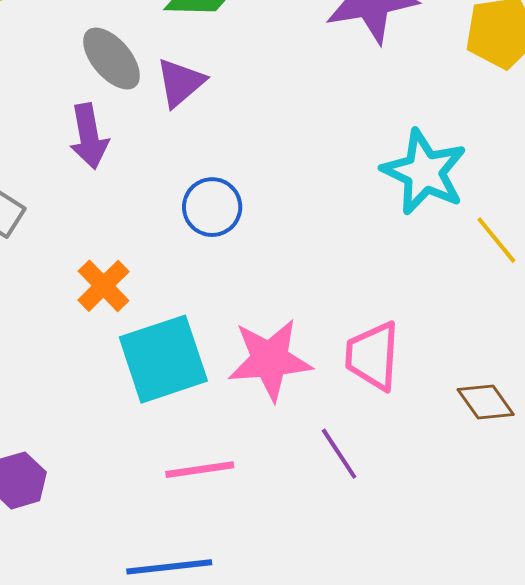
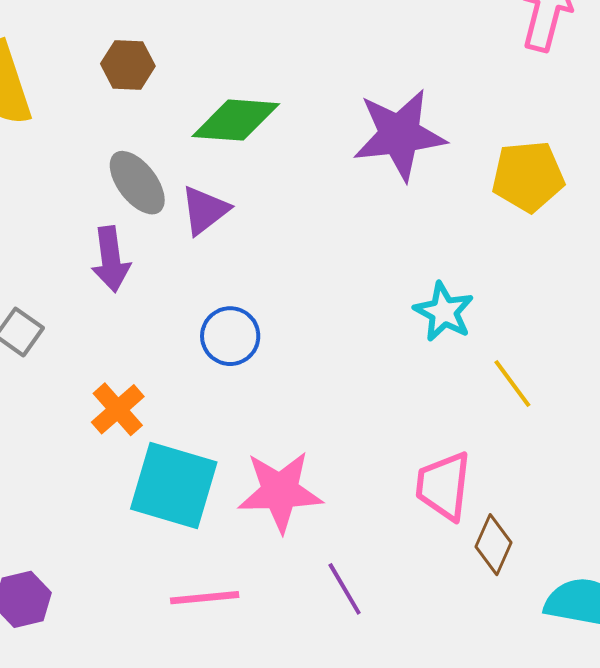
cyan star: (424, 172) -> (444, 312), size x0.7
pink trapezoid: (373, 356) -> (444, 486), moved
cyan square: (163, 359) -> (174, 485), turned 32
brown diamond: (486, 402) -> (493, 545), turned 56

